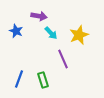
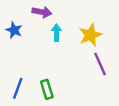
cyan arrow: (51, 33) -> (56, 33), turned -136
purple line: (63, 59) -> (100, 64), moved

